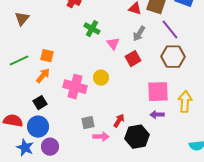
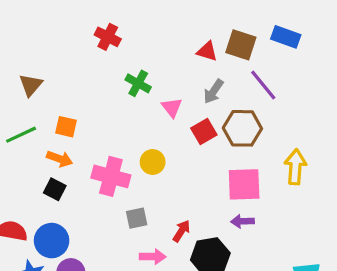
brown triangle: (22, 19) -> (31, 85), moved
brown hexagon: (173, 57) -> (242, 128), moved
orange arrow: (43, 76) -> (60, 159), turned 70
yellow arrow: (185, 102) -> (295, 167), moved
black square: (40, 103) -> (55, 189), moved, turned -32
gray square: (88, 123) -> (137, 218), moved

